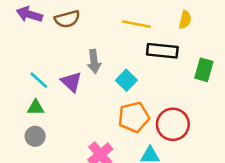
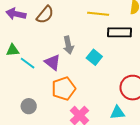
brown semicircle: (67, 19) -> (45, 15), turned -30
green triangle: (36, 107) -> (13, 50), moved
orange pentagon: (134, 117) -> (64, 89), moved

